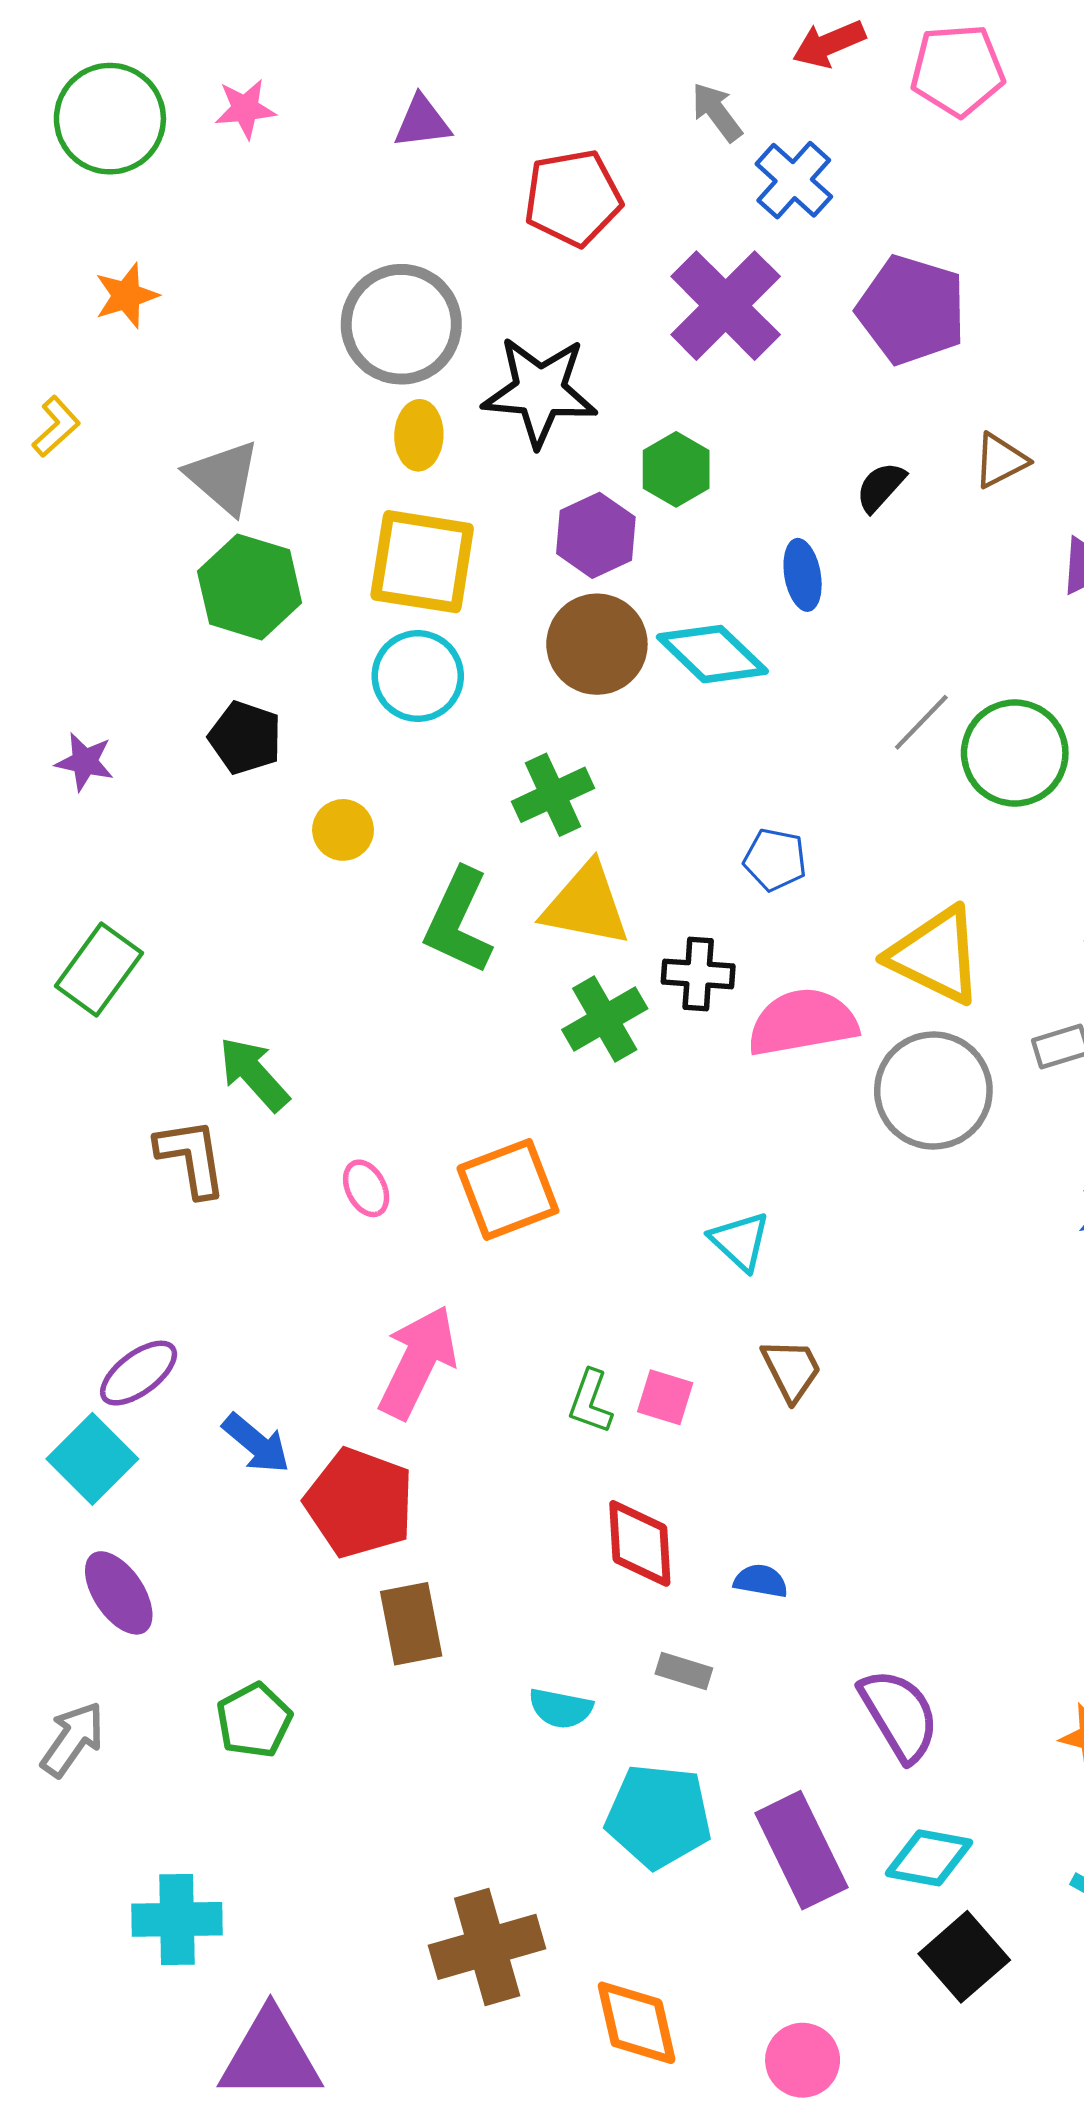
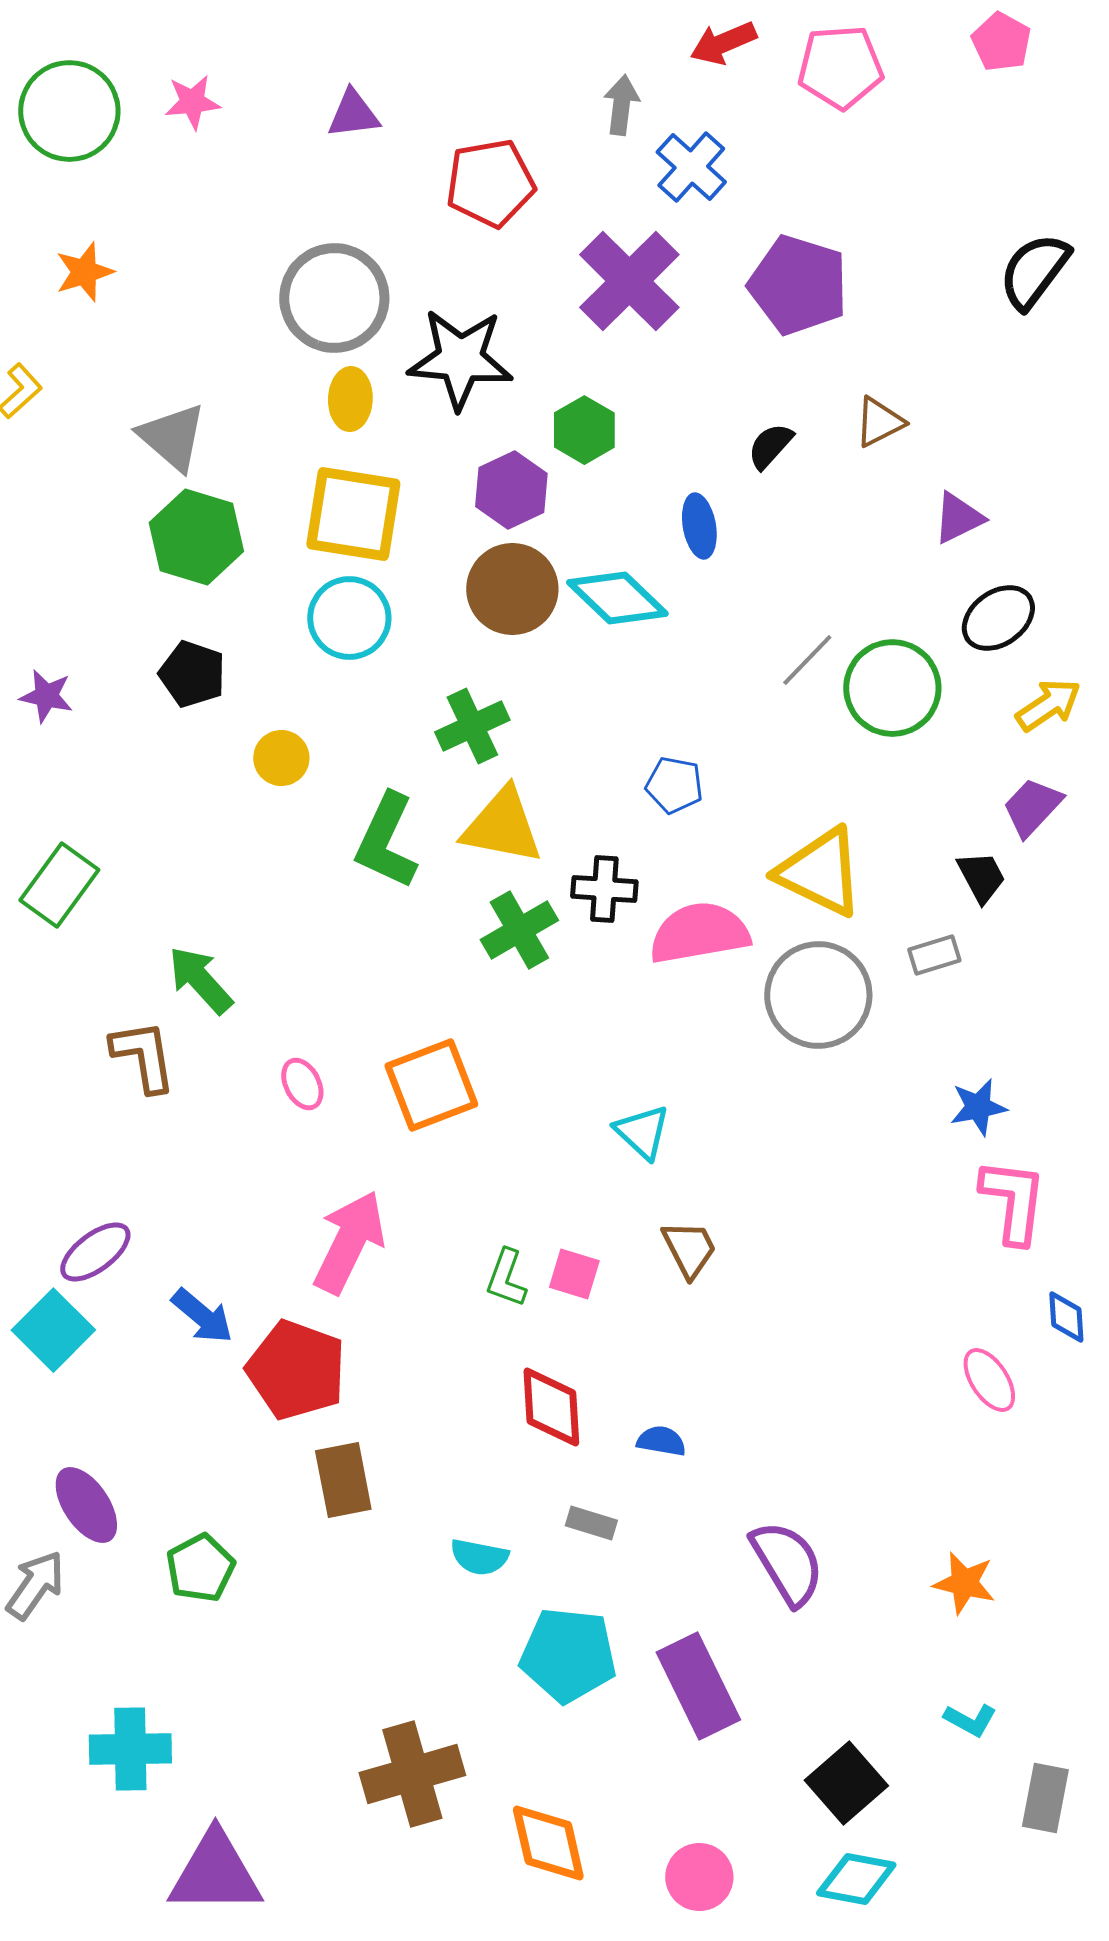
gray arrow: (717, 112) -> (621, 105), turned 44
purple ellipse: (119, 1593) -> (86, 1505), moved
cyan diamond: (929, 1858) -> (856, 1879), moved

